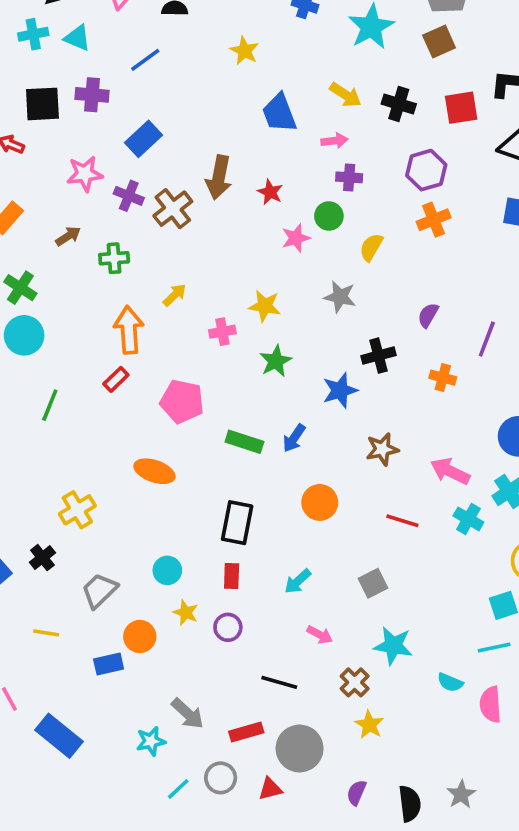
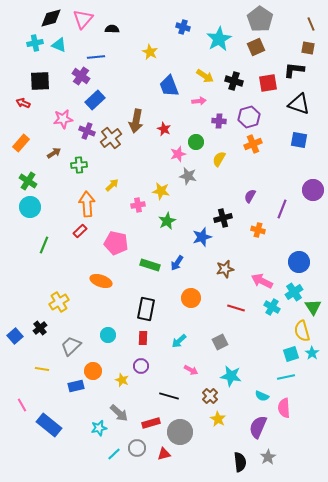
blue line: (145, 60) -> (96, 57), turned 30
purple cross: (92, 95) -> (81, 76), moved, turned 30
purple cross: (349, 177) -> (219, 121), moved
gray star: (340, 297) -> (188, 176), moved
yellow star: (186, 613) -> (122, 380), moved
purple semicircle: (356, 793) -> (258, 427), moved, size x1.6

